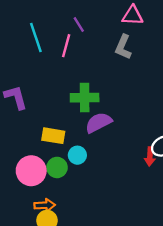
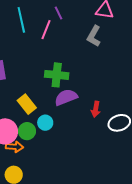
yellow rectangle: (53, 136) -> (27, 104), turned 36
red arrow: (150, 156) -> (96, 109), moved
orange arrow: (45, 205) -> (15, 147), moved

